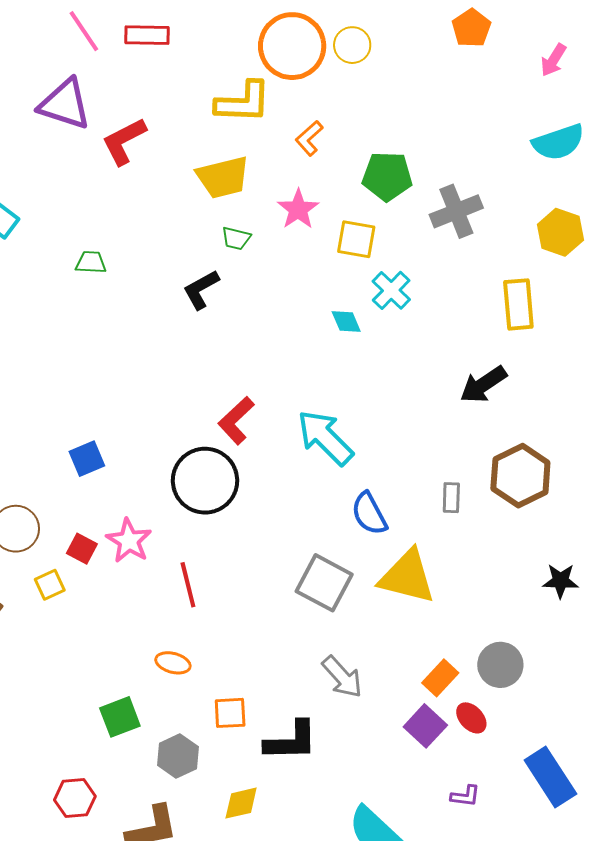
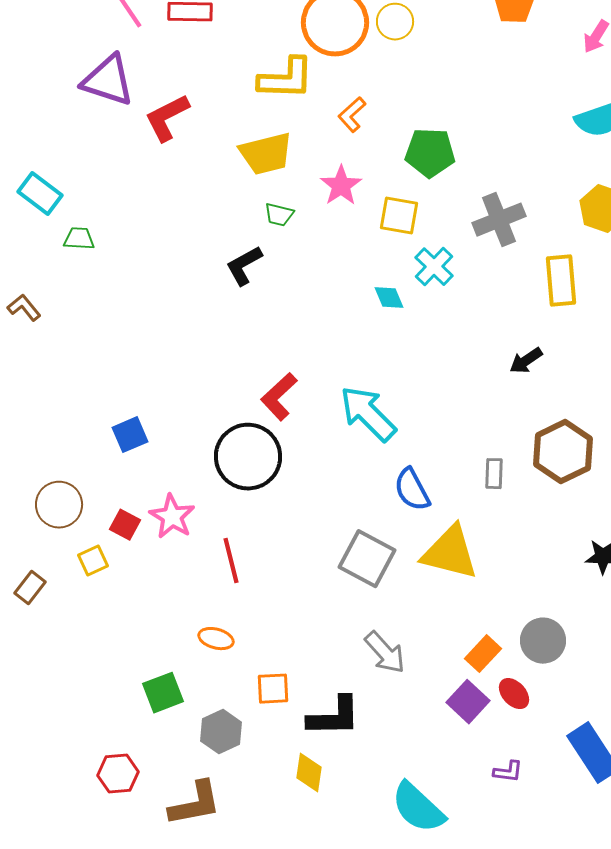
gray cross: (456, 211) -> (499, 220), moved
green trapezoid: (91, 262) -> (79, 239), moved
black arrow: (483, 385) -> (526, 361), size x0.7
yellow diamond: (241, 803) -> (309, 773), moved, turned -69

